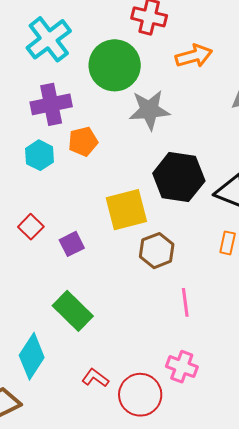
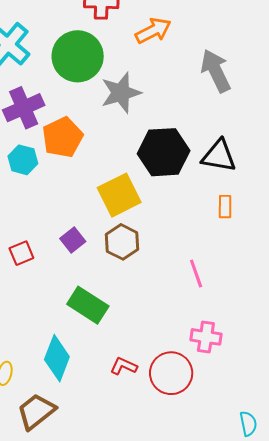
orange pentagon: (83, 141) -> (63, 137), size x1.4
red square: (31, 227) -> (21, 253), moved, turned 35
brown hexagon: (157, 251) -> (122, 242), moved

